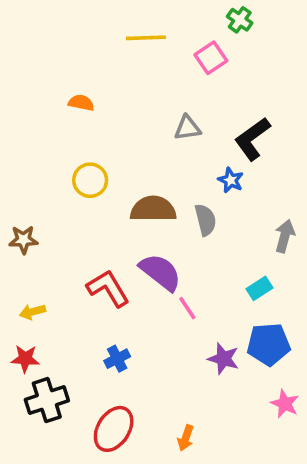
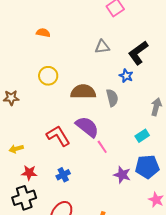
brown star: (23, 240) -> (11, 98), moved
red star: (25, 359) -> (29, 173), moved

